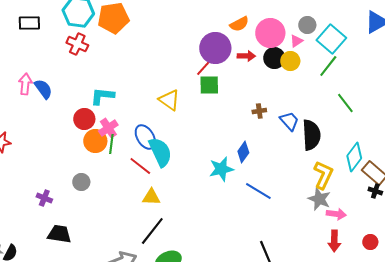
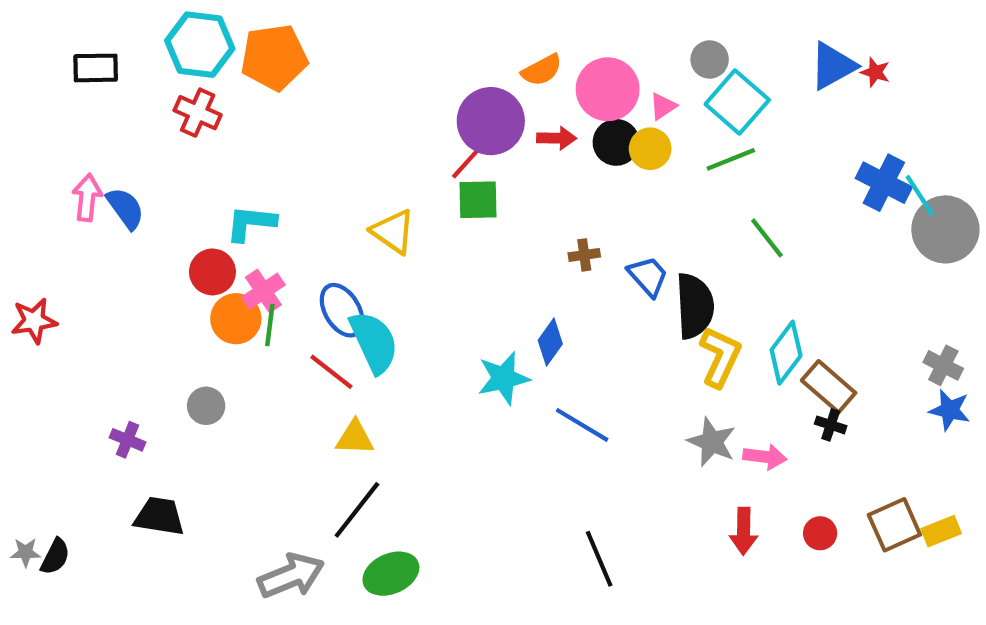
gray circle: (307, 25) -> (710, 59), moved
green line: (328, 66) -> (731, 159), turned 30
yellow L-shape: (323, 175) -> (720, 357), moved
pink arrow: (336, 214) -> (765, 457), moved

